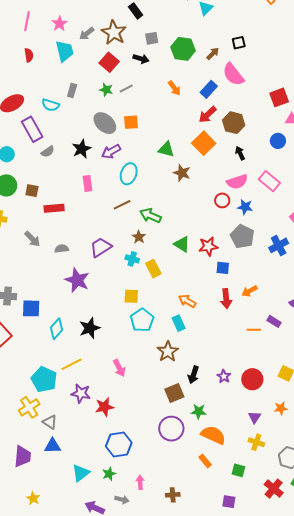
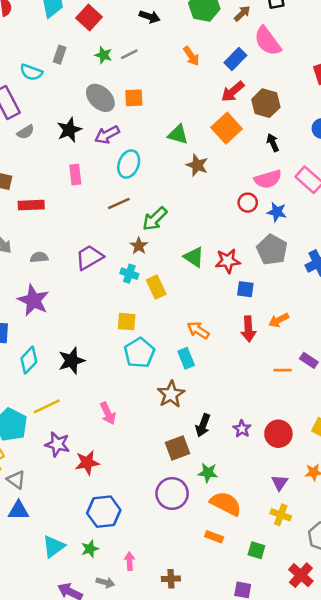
red square: (109, 62) -> (89, 17), moved
green arrow: (150, 216) -> (155, 219), turned -70
purple star: (77, 280) -> (33, 300), moved
orange rectangle: (205, 461) -> (214, 537), turned -32

